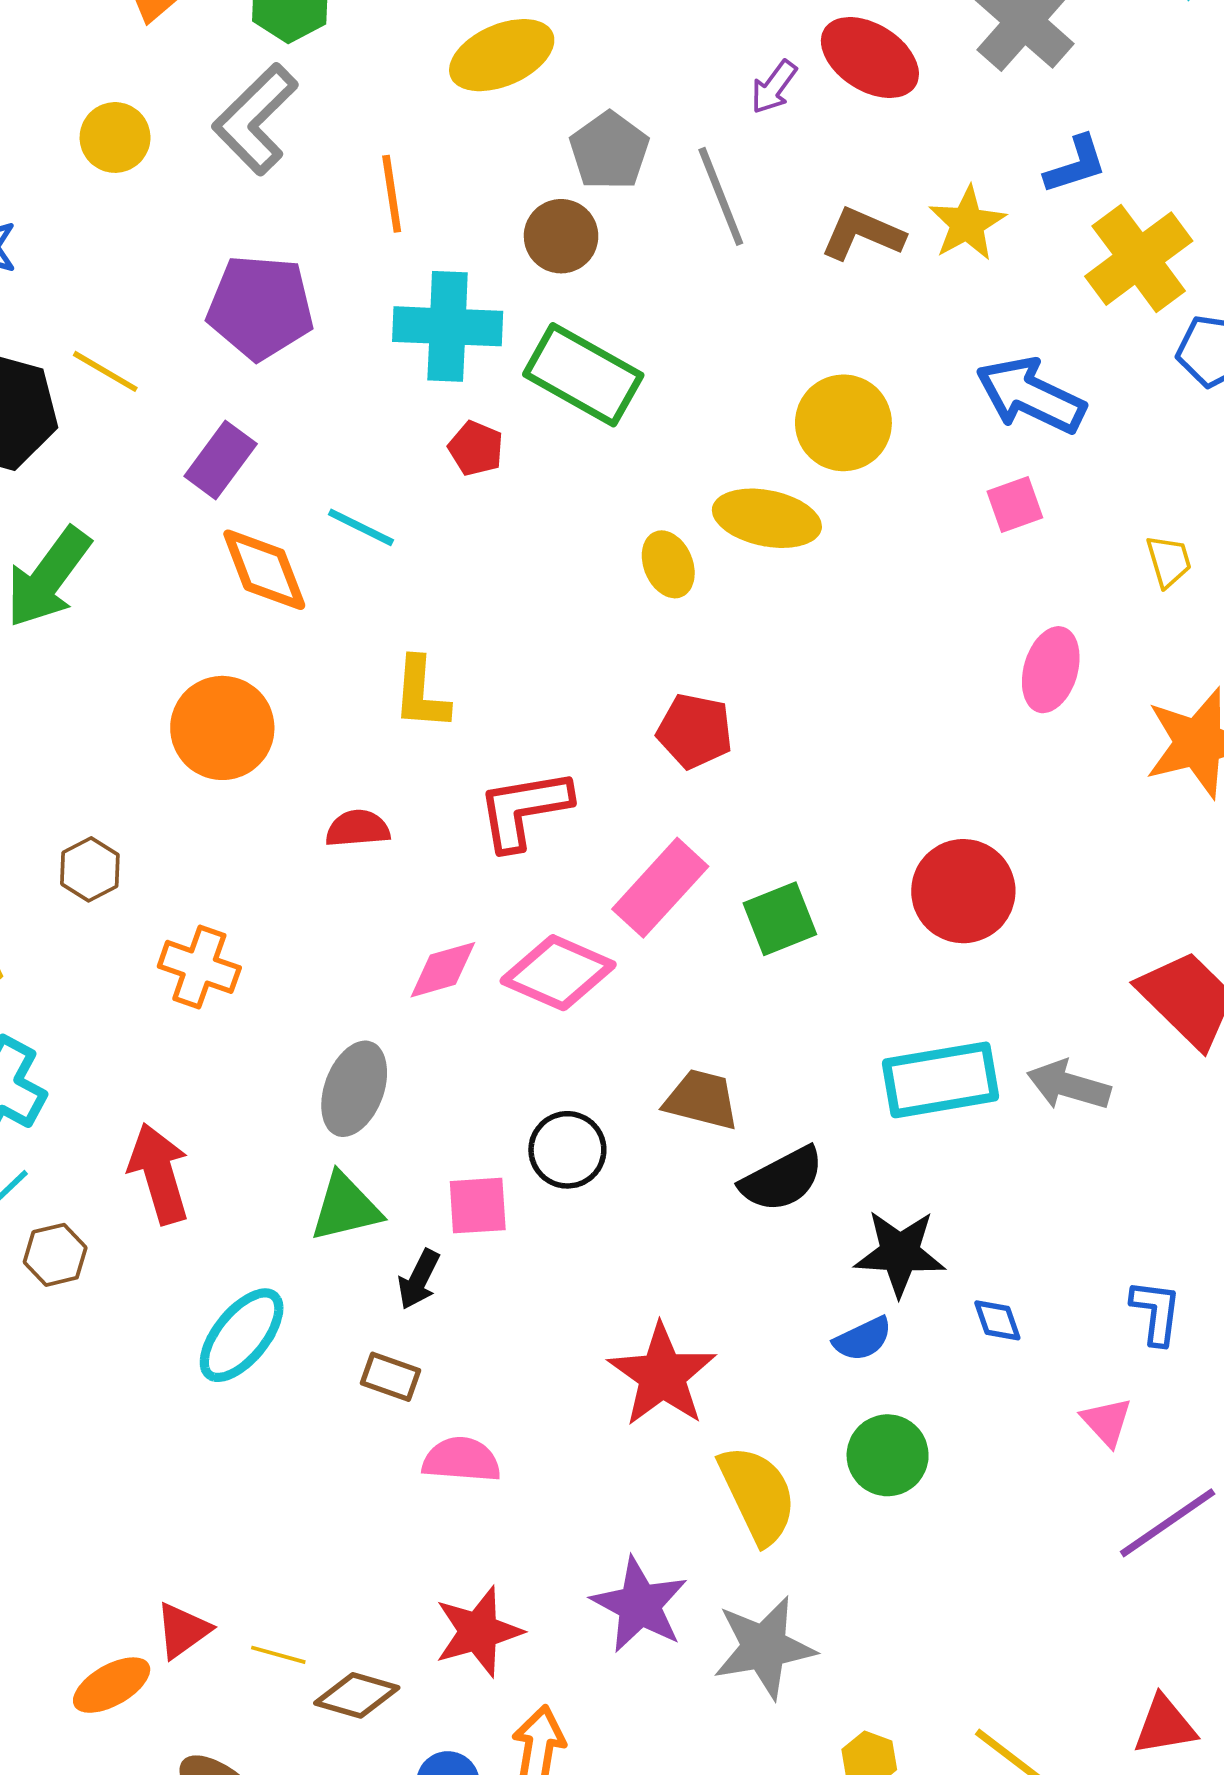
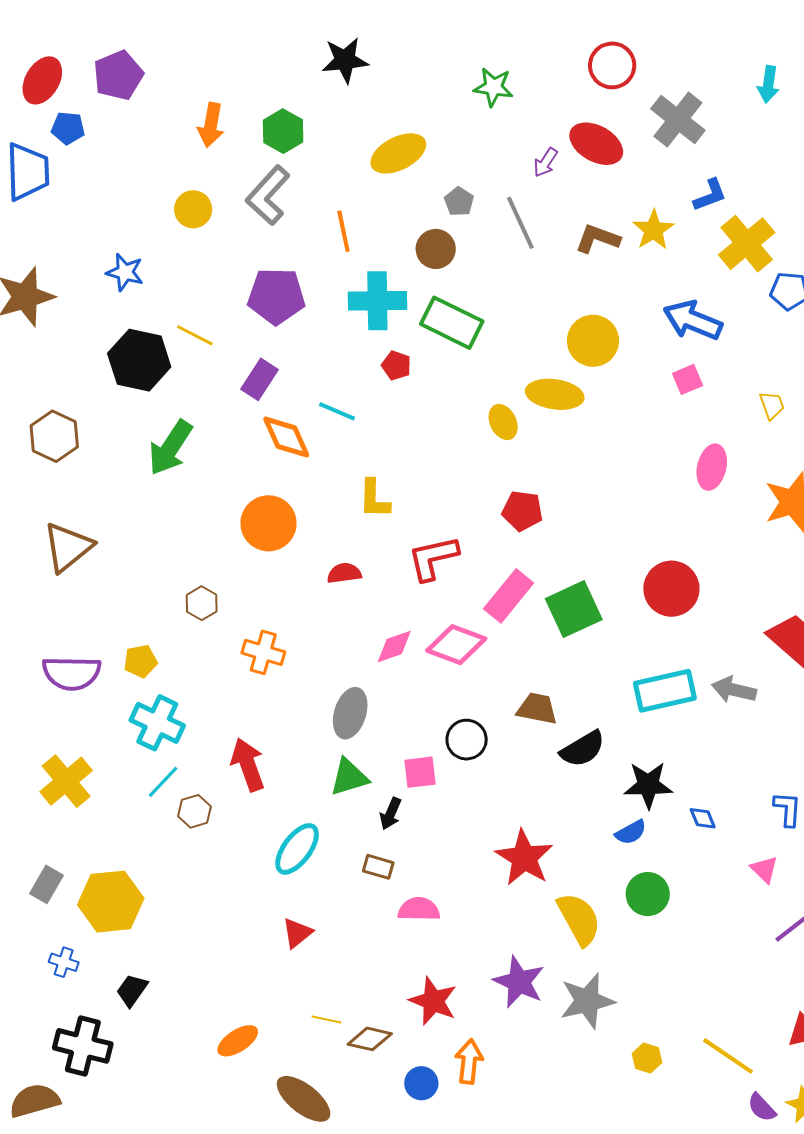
gray pentagon: (609, 151) -> (459, 202), size x0.7
green square: (780, 919) -> (574, 609), size x1.4
red triangle: (183, 1630) -> (297, 933), moved
red star: (478, 1632) -> (433, 1001), turned -30

